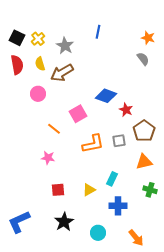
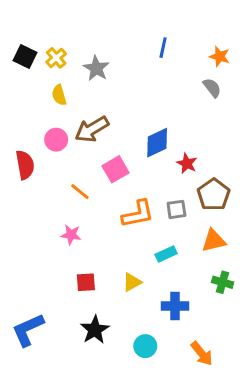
blue line: (98, 32) -> (163, 48), moved
red semicircle: (17, 65) -> (25, 165), moved
brown arrow: (62, 73) -> (92, 129), moved
blue diamond: (106, 96) -> (157, 143), turned -45
cyan rectangle: (112, 179) -> (166, 254), moved, turned 40

